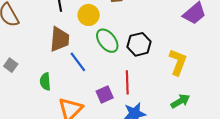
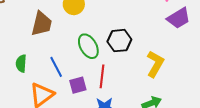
green ellipse: (107, 41) -> (88, 46), moved
blue line: (78, 62) -> (56, 67), moved

